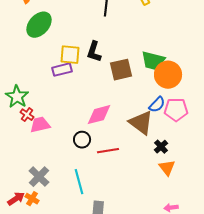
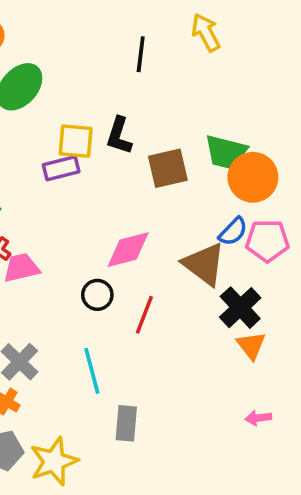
black cross: (161, 147) -> (240, 308), size x1.6
red line: (108, 151) -> (144, 315), turned -60

